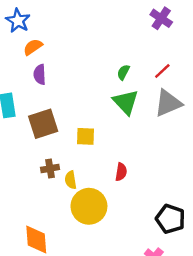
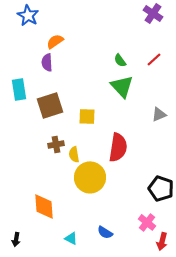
orange semicircle: (33, 47) -> (55, 41), moved
green semicircle: (123, 72) -> (120, 60), turned -64
gray triangle: (168, 103) -> (159, 114), moved, size x0.6
red semicircle: (121, 172) -> (118, 147), size x1.8

